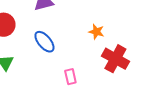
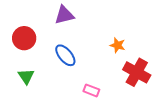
pink rectangle: (70, 77) -> (91, 90), turned -56

